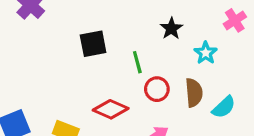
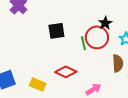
red circle: (157, 89) -> (97, 37), moved, size x1.5

